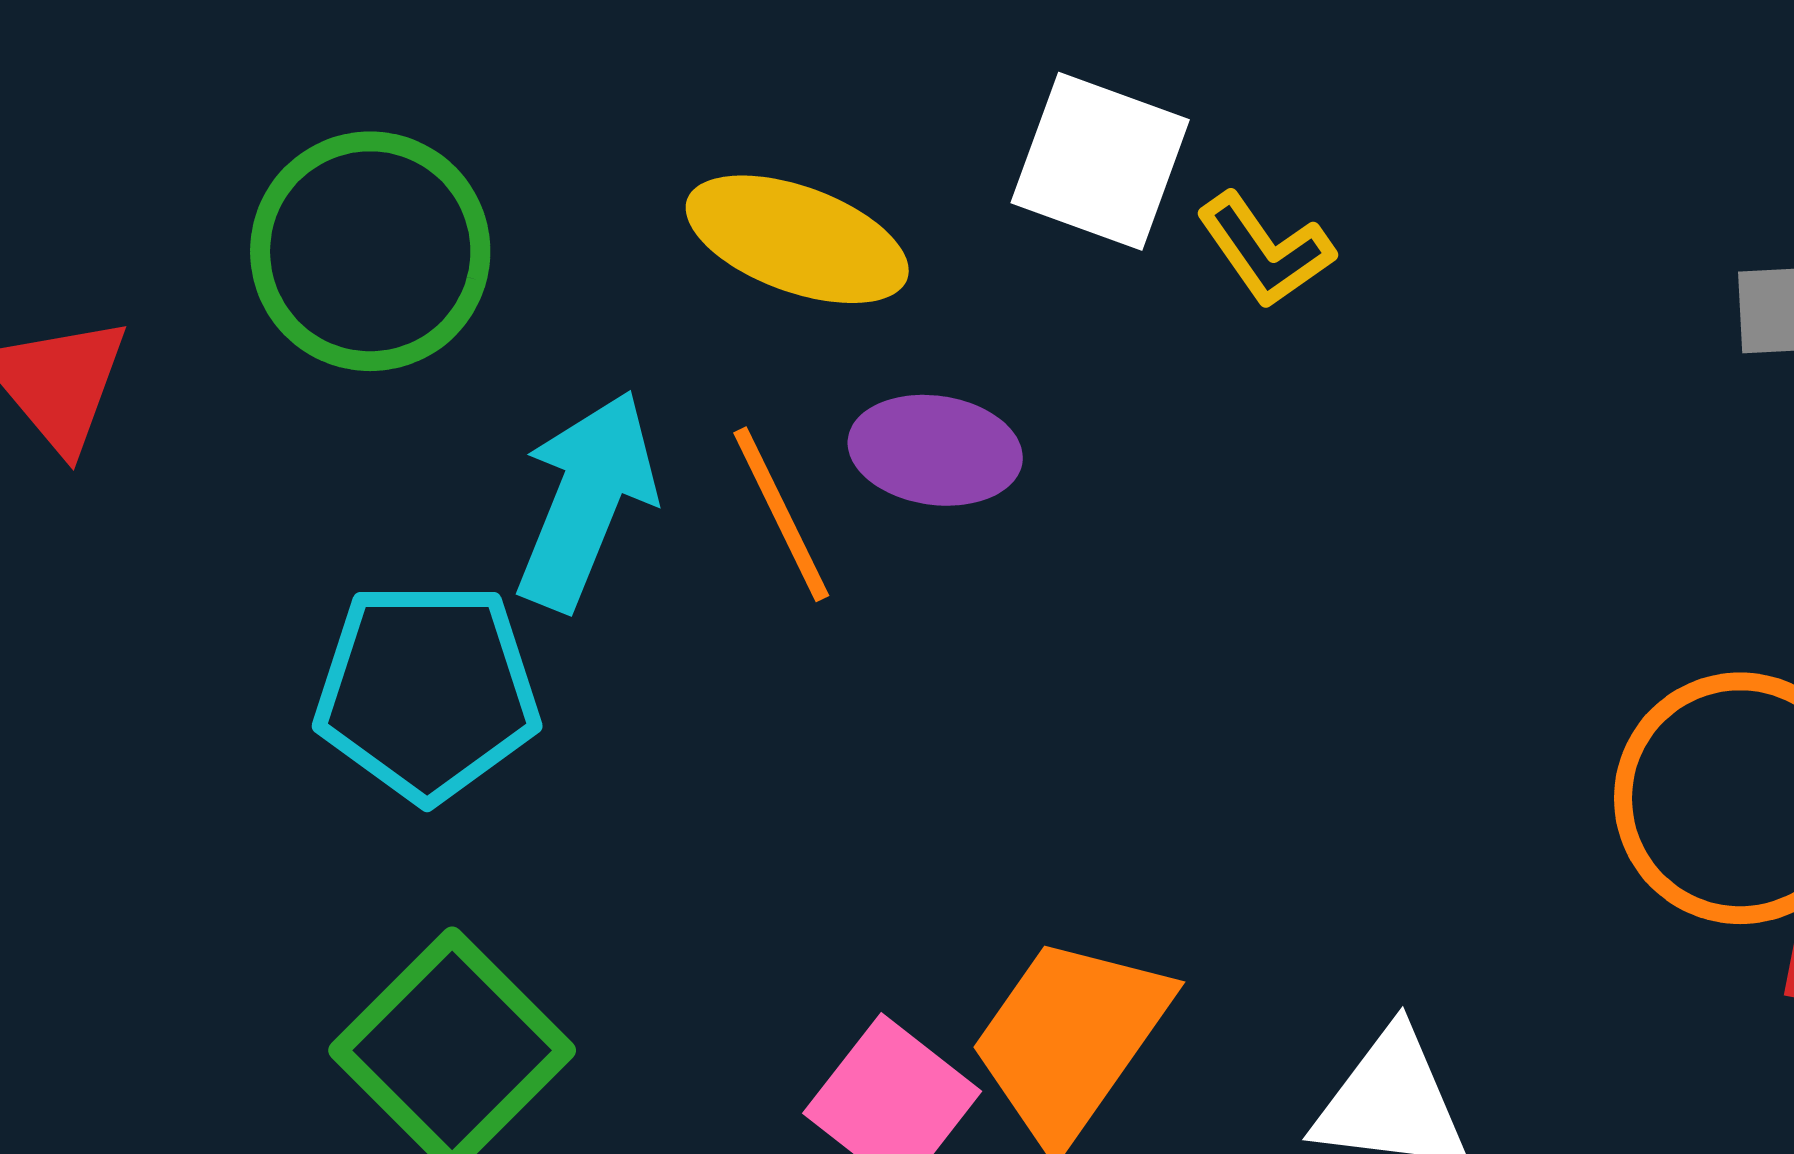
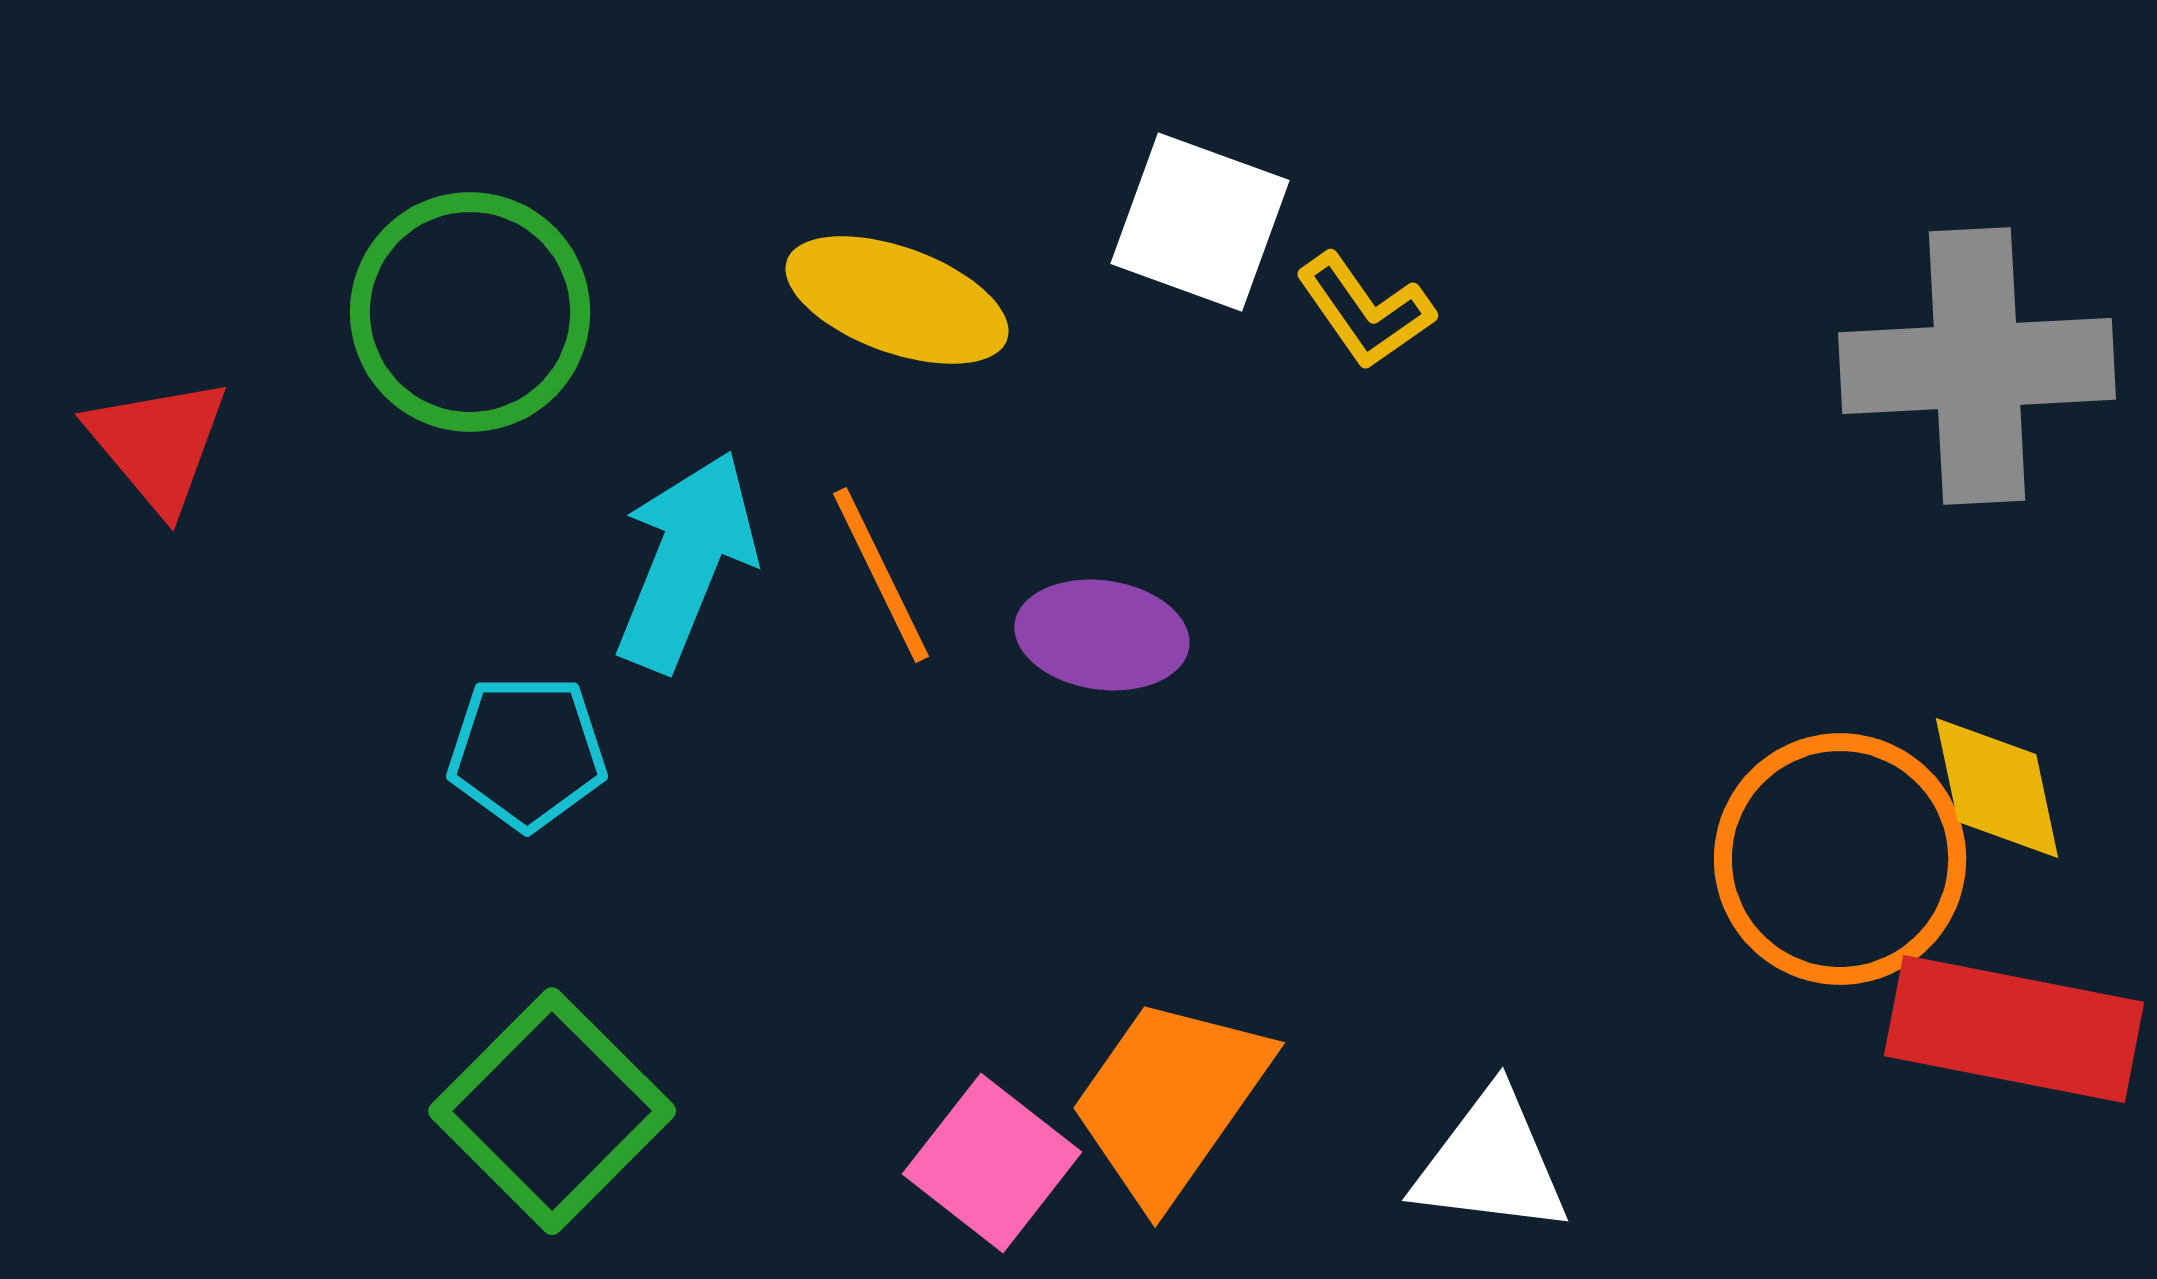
purple ellipse: (935, 450) -> (1102, 635), moved
cyan pentagon: (427, 691) -> (527, 752), size x0.7

